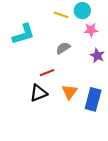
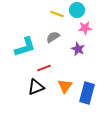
cyan L-shape: (24, 34) -> (25, 47), moved
gray semicircle: (63, 48) -> (53, 37), moved
purple star: (97, 56) -> (78, 49), moved

